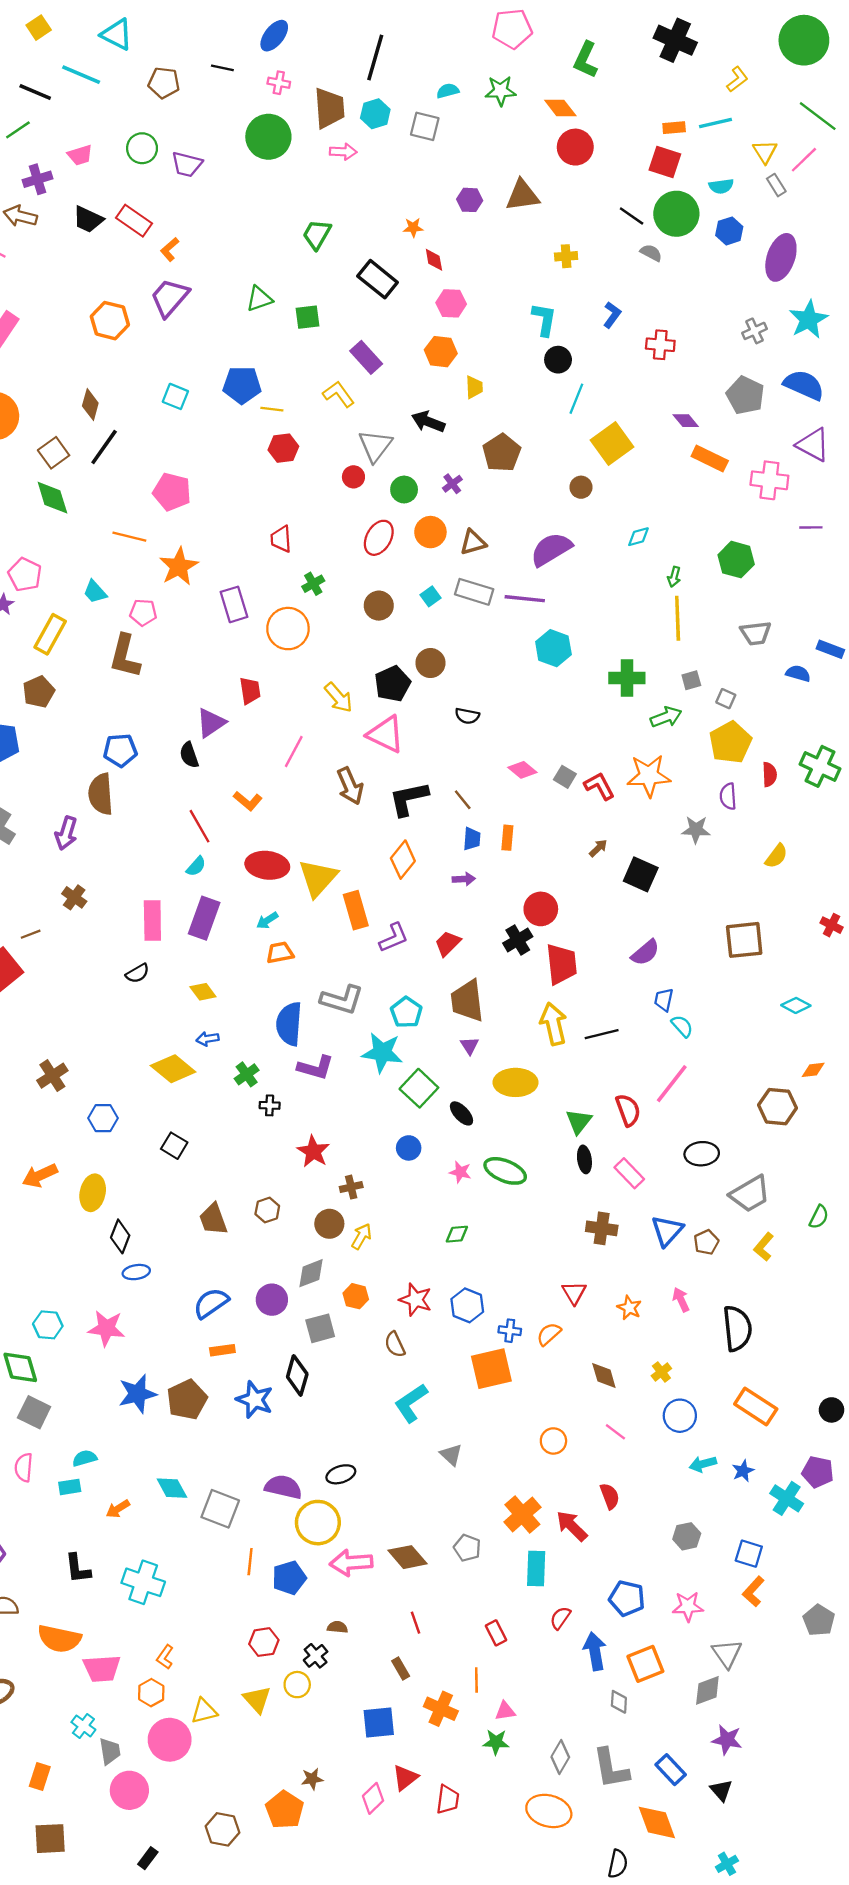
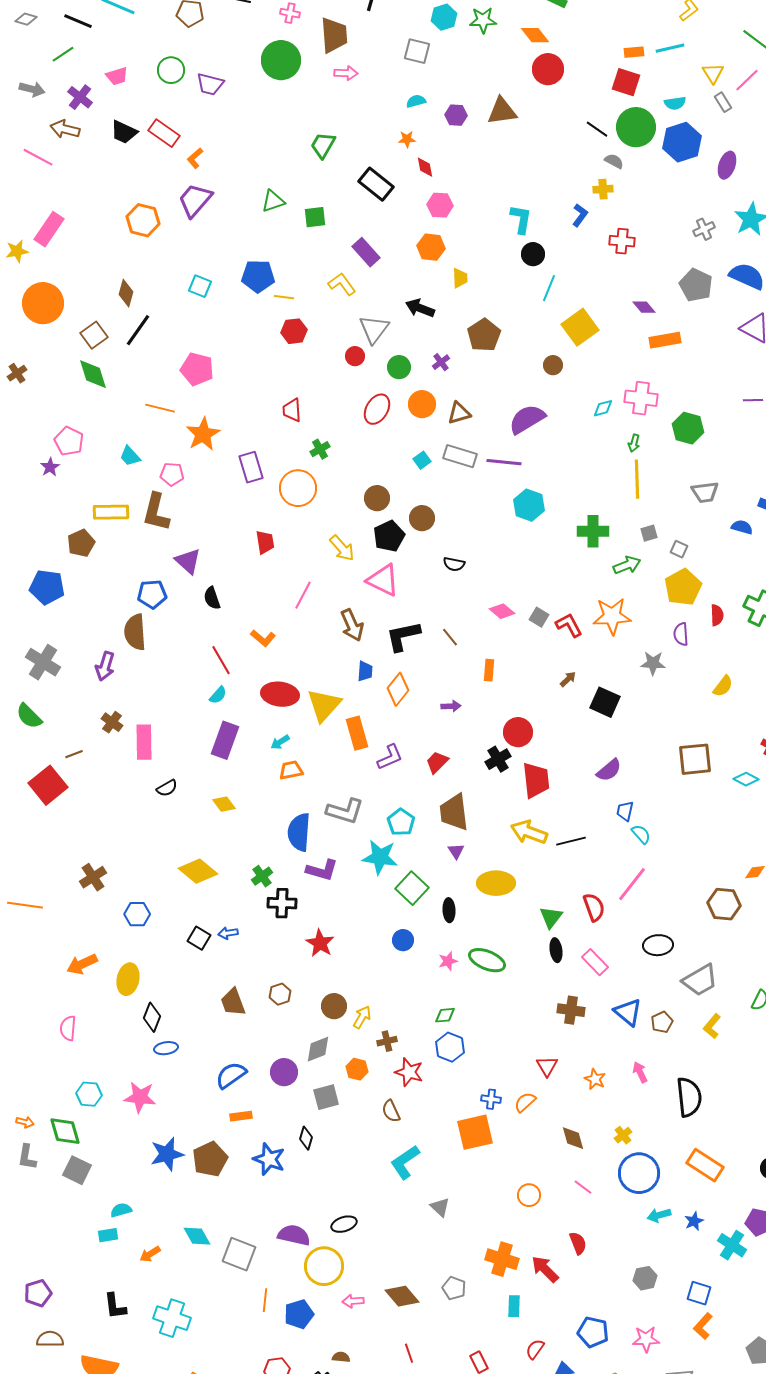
cyan semicircle: (448, 91) -> (416, 101), moved
cyan hexagon: (375, 114) -> (444, 17), moved
purple cross: (37, 179) -> (80, 97), turned -35
blue hexagon: (729, 231) -> (682, 142), size x1.6
yellow cross: (566, 256) -> (603, 189), moved
purple ellipse: (781, 257) -> (727, 165), size x0.7
orange rectangle: (710, 458) -> (665, 340), turned -36
pink cross: (769, 480) -> (641, 398), moved
brown circle: (379, 606) -> (377, 498), moved
yellow rectangle: (50, 634) -> (111, 512), moved, turned 60
purple triangle: (211, 723) -> (188, 561), moved, turned -44
blue trapezoid: (472, 839) -> (365, 671), moved
pink rectangle: (152, 920) -> (144, 742), moved
cyan diamond: (796, 1005) -> (746, 779), moved
yellow arrow: (553, 1024) -> (529, 832), turned -57
blue arrow: (208, 1039) -> (228, 933), moved
black cross: (270, 1105) -> (282, 903), size x1.6
black ellipse: (461, 1113) -> (449, 910), turned 40
pink star: (460, 1172) -> (448, 961), turned -30
brown cross: (351, 1187) -> (387, 1041), moved
blue triangle: (667, 1231) -> (628, 1012), turned -32
blue hexagon: (467, 1305) -> (450, 1047), moved
black diamond: (297, 1375) -> (306, 1138), size x0.7
blue circle: (680, 1416) -> (639, 1173), size x1.4
pink semicircle: (24, 1467) -> (68, 1028), moved
orange cross: (522, 1515) -> (502, 1259), turned -32
pink arrow: (351, 1563) -> (353, 1301), size x0.6
cyan rectangle: (536, 1569) -> (514, 1306), size x0.7

